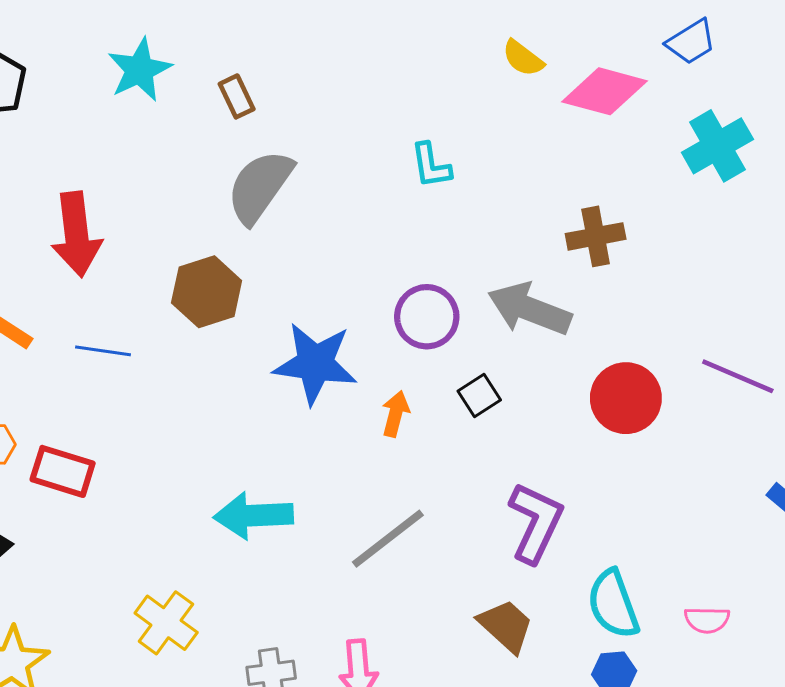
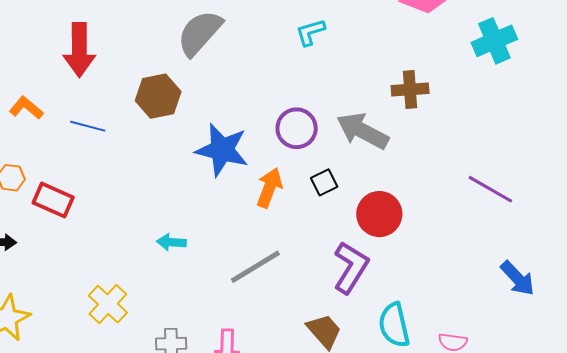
cyan L-shape: (431, 165) -> (310, 32), turned 76
red circle: (626, 398) -> (379, 214), moved
orange arrow: (395, 414) -> (269, 188), size x1.4
cyan arrow: (253, 516) -> (171, 242), size x0.6

